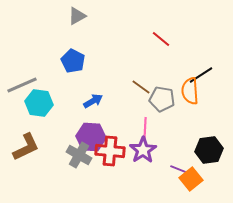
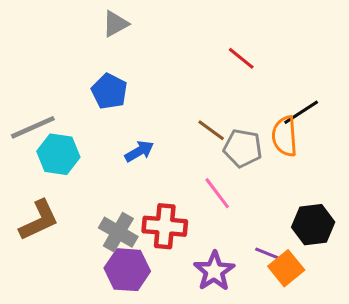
pink line: (145, 129) -> (217, 193), turned -40
purple hexagon: (91, 137) -> (127, 270), moved
purple star: (143, 150) -> (214, 271), moved

